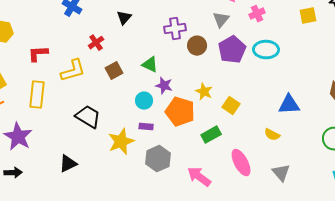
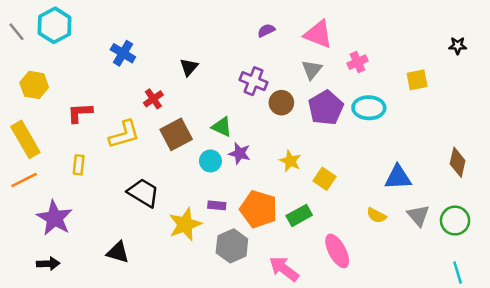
yellow square: (308, 16) -> (417, 80), moved
purple cross: (175, 29) -> (254, 81), turned 30
brown square: (114, 71) -> (176, 134), size x1.4
yellow rectangle: (37, 95) -> (79, 165), size x0.6
cyan circle: (144, 101) -> (210, 161), moved
orange pentagon: (180, 112) -> (259, 209), moved
black triangle: (68, 164) -> (118, 252), turned 42
gray triangle: (281, 173) -> (418, 215), moved

